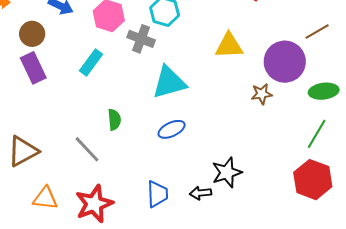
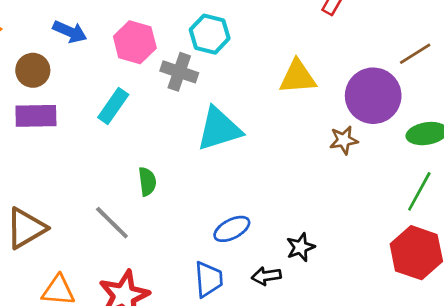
purple rectangle: (33, 68) -> (36, 116), turned -64
blue ellipse: (172, 129) -> (232, 229), moved
black star: (227, 172) -> (301, 247), size x0.7

